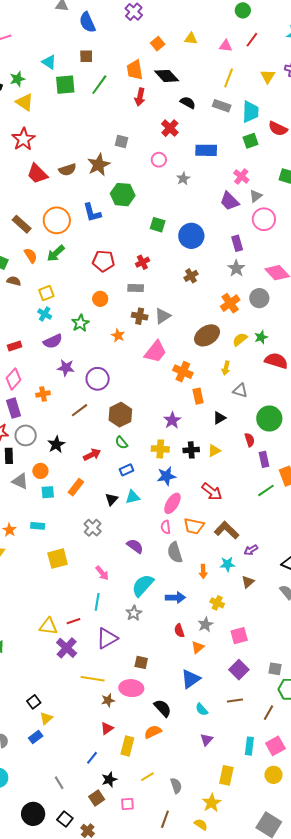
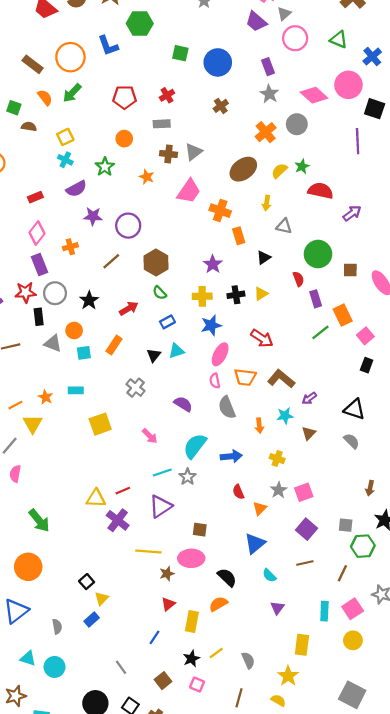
cyan line: (97, 602) -> (162, 472), moved, turned 66
gray star: (205, 625) -> (279, 490), moved
black star: (109, 779) -> (191, 659), moved
pink square: (127, 804) -> (197, 684), turned 32

